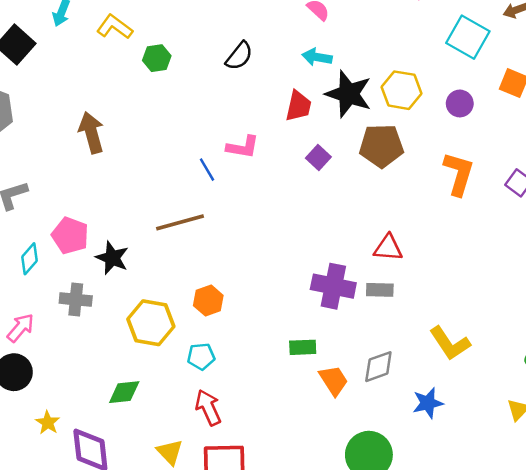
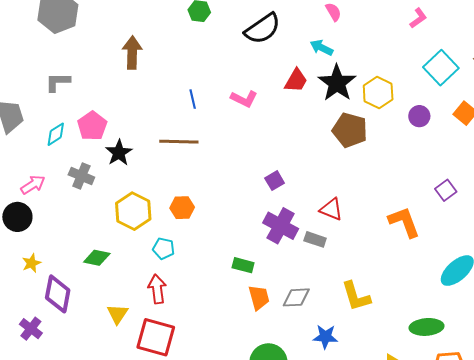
black semicircle: (239, 56) -> (263, 29), size x1.5
purple square: (318, 157) -> (275, 181), moved
blue line: (207, 170) -> (193, 99), moved
orange L-shape: (459, 174) -> (404, 222), moved, turned -54

